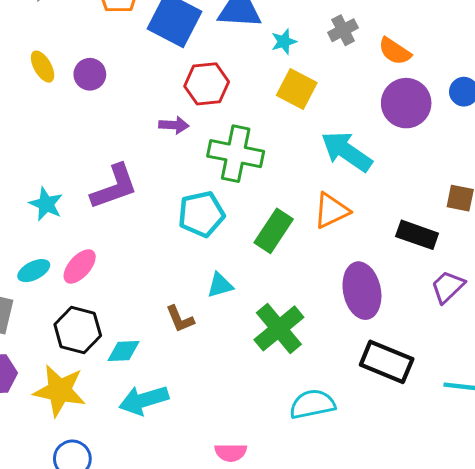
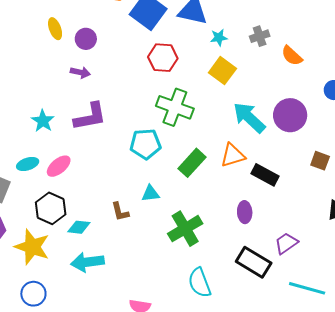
purple circle: (406, 103) -> (290, 115), moved
purple arrow: (174, 125) -> (80, 72), moved
black rectangle: (417, 235) -> (265, 175), moved
purple trapezoid: (448, 287) -> (286, 243), moved
purple ellipse: (362, 291) -> (245, 212), size x0.6
cyan semicircle: (312, 404) -> (200, 283), turned -108

